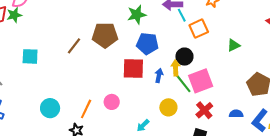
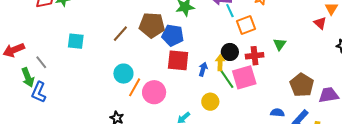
blue pentagon: (147, 44) -> (173, 35), moved
green triangle: (234, 45) -> (280, 44), turned -32
pink circle: (112, 102) -> (154, 92), size x1.5
cyan circle: (50, 108) -> (123, 74), moved
orange line: (86, 109) -> (135, 87), moved
red cross: (204, 110) -> (255, 56), moved, turned 30

